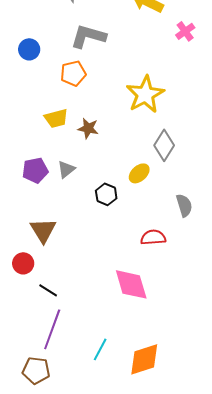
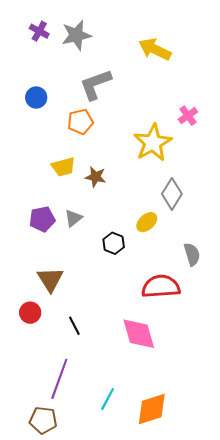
pink cross: (185, 31) -> (188, 116), moved
gray L-shape: (88, 36) -> (95, 84), turned -36
red semicircle: (153, 237) -> (161, 286), size x1.5
black line: (48, 290) -> (74, 326), moved, turned 30

